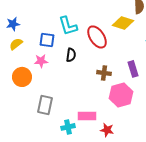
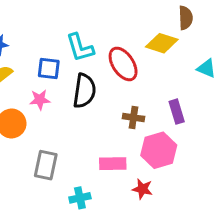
black semicircle: (71, 55) -> (84, 91), size x1.6
pink rectangle: (87, 116) -> (113, 164), moved
red star: (107, 130) -> (142, 189), moved

